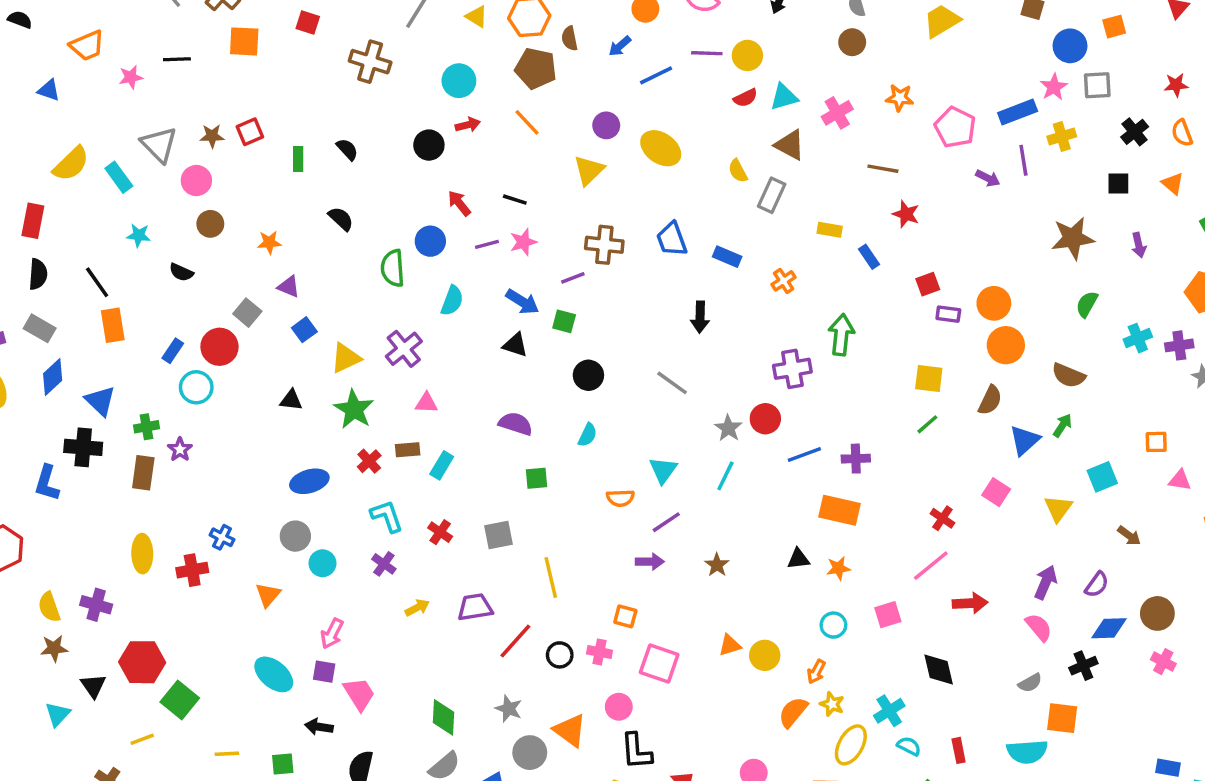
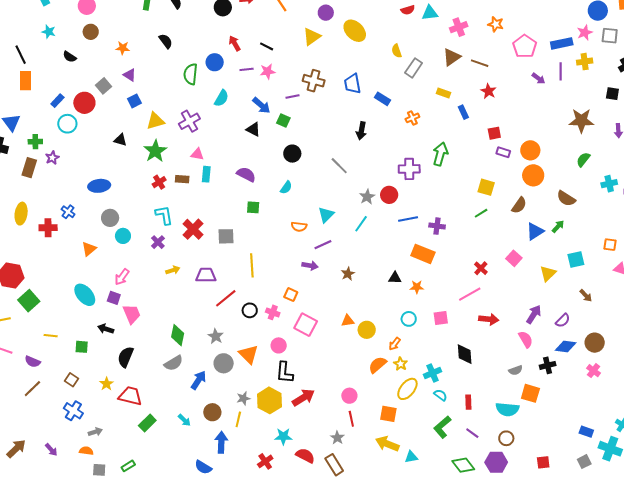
brown triangle: (790, 145) -> (452, 57), moved, turned 48
cyan rectangle: (442, 465) -> (206, 174), moved, turned -35
blue ellipse: (309, 481) -> (99, 186), moved
red cross: (440, 532) -> (193, 229), size x1.5

